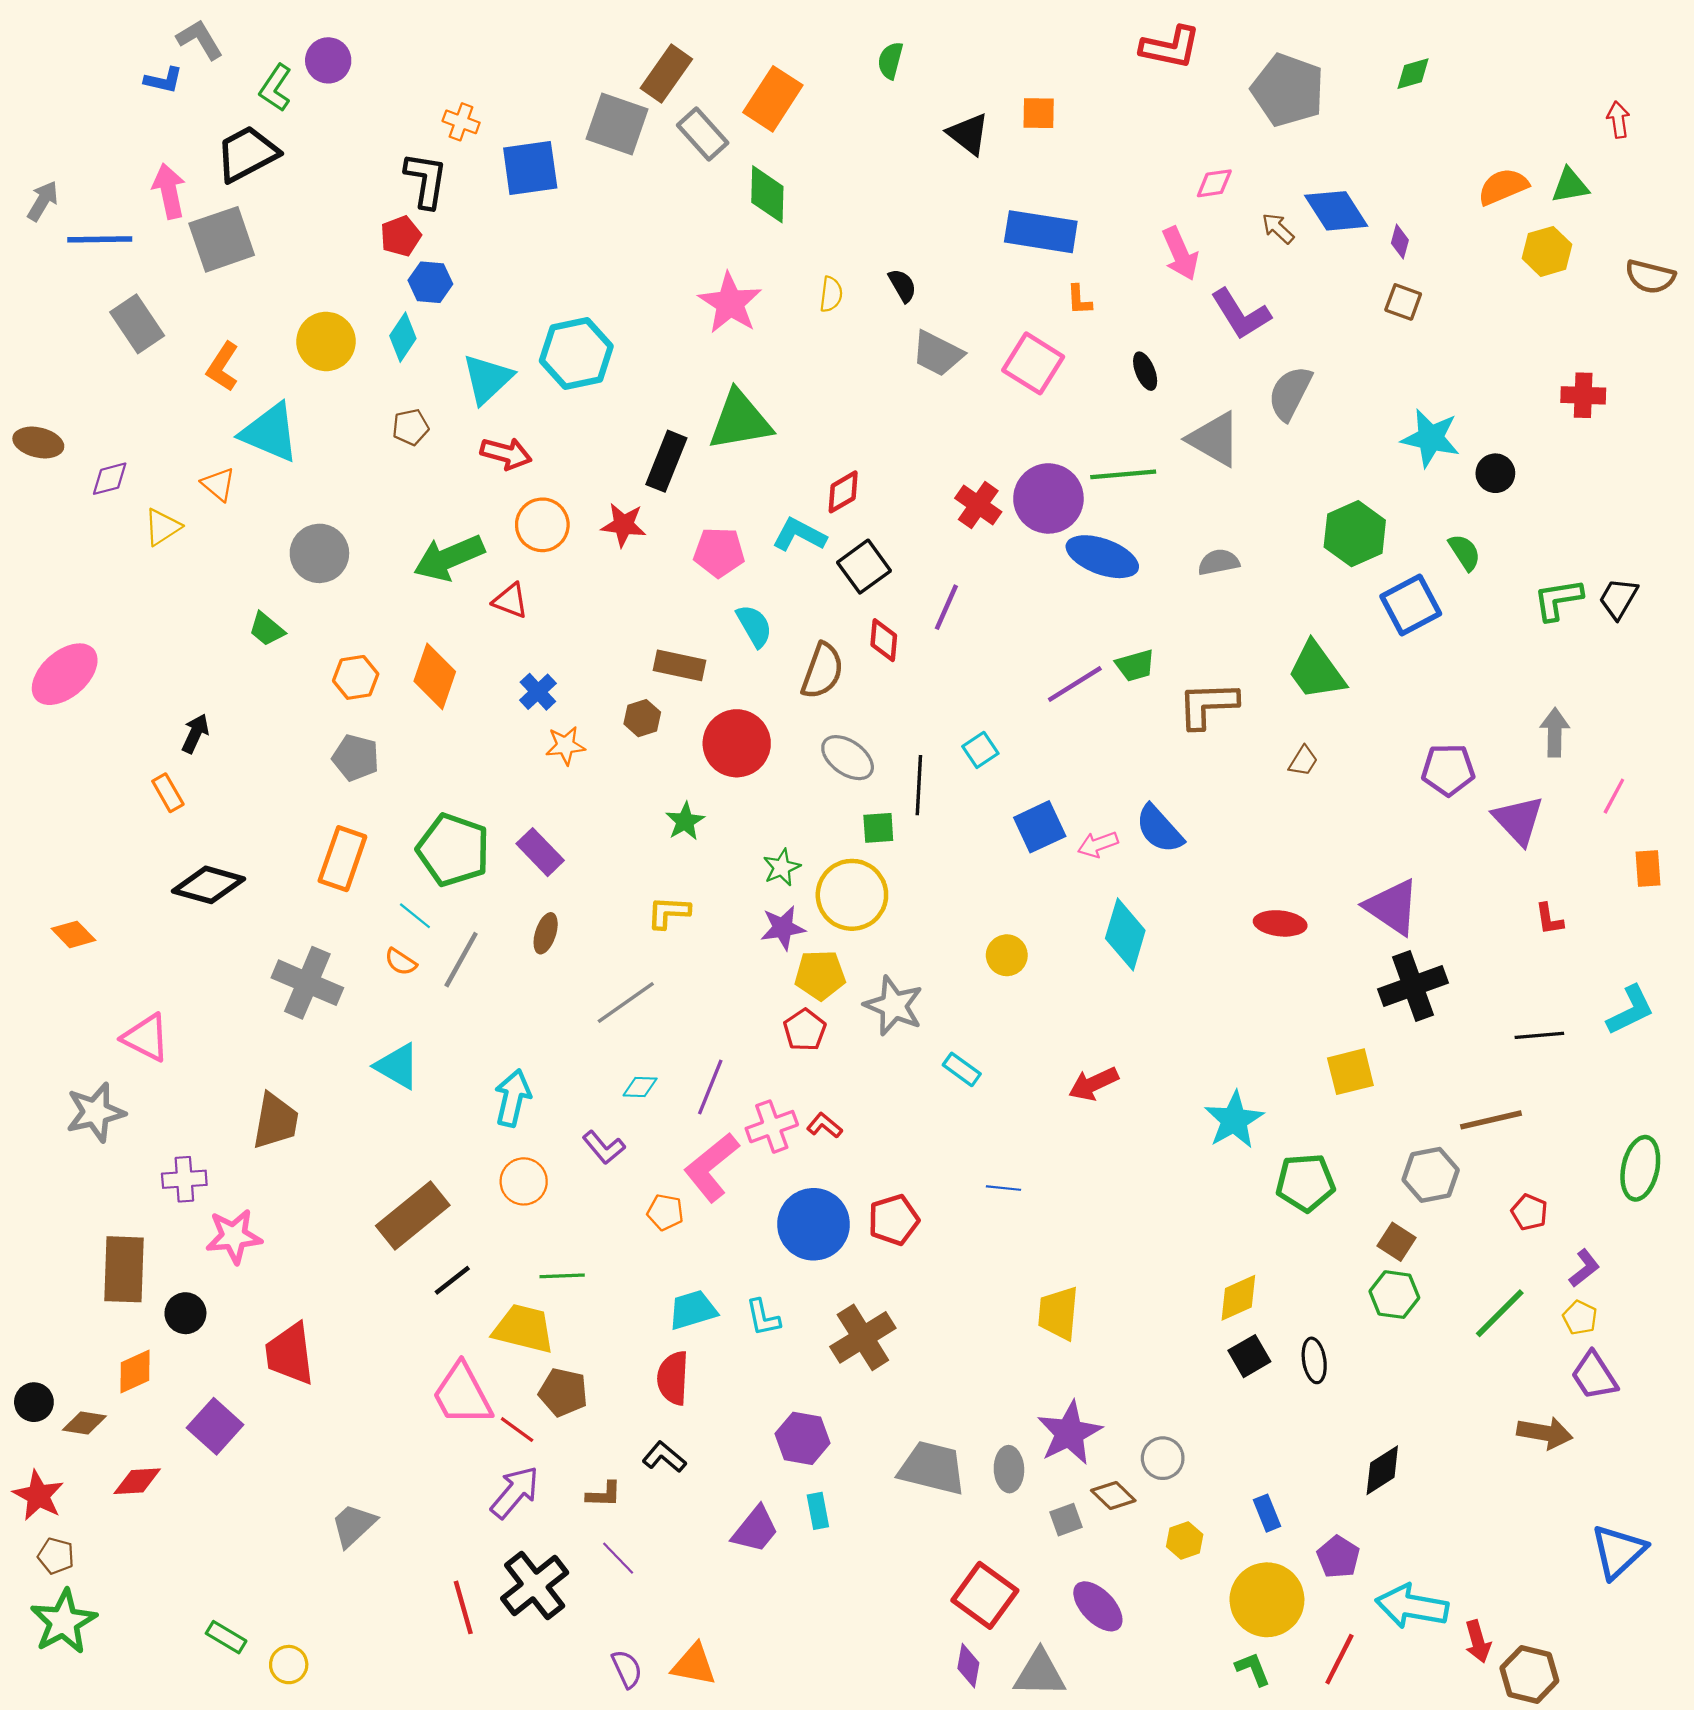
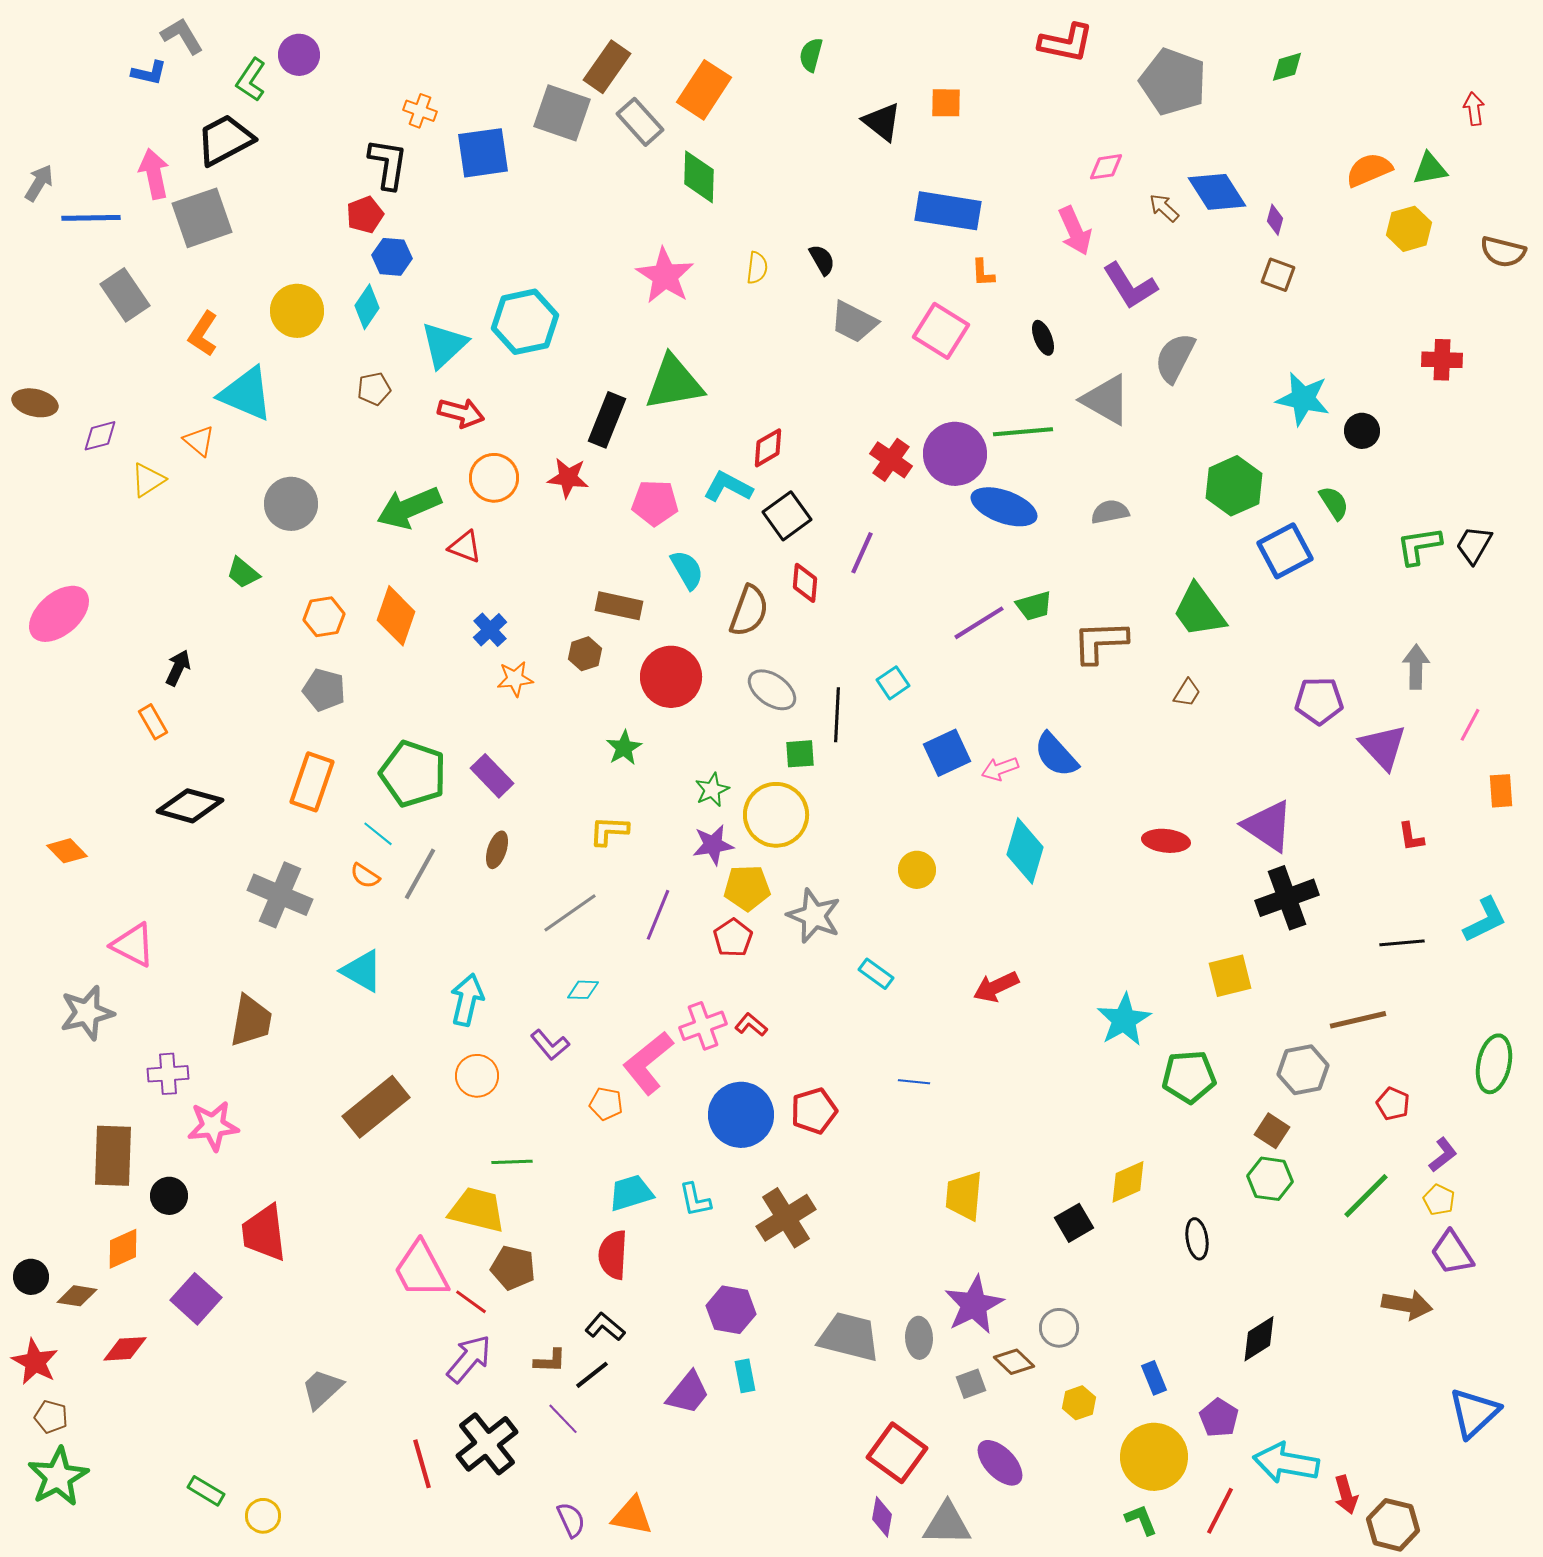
purple line: (710, 1087) -> (658, 915), moved
black line: (452, 1280) -> (592, 1375), moved
black square: (1249, 1356) -> (1074, 1223), moved

